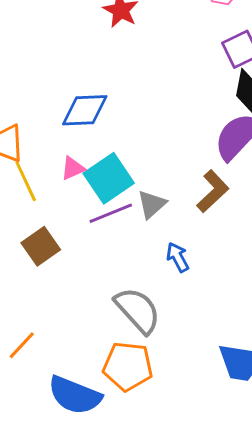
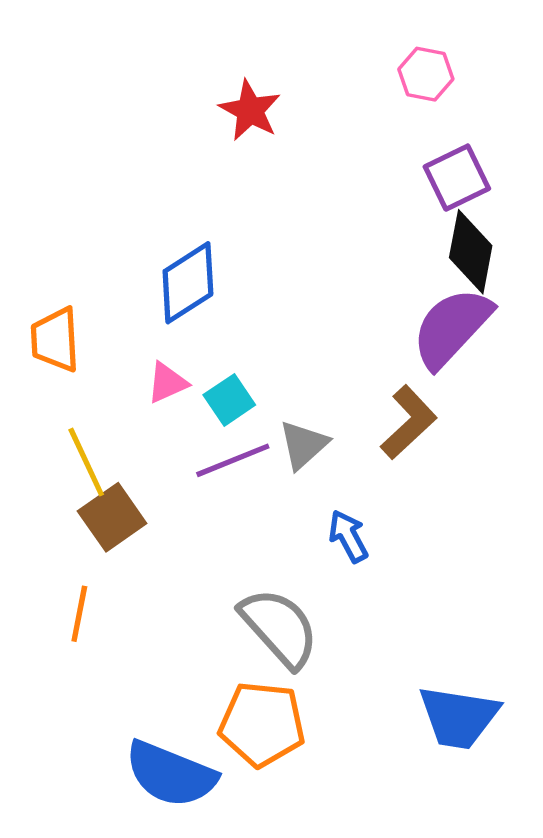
blue diamond: (85, 110) -> (188, 283), turned -30
cyan square: (109, 178) -> (229, 400), size x0.6
yellow line: (26, 181) -> (86, 462), moved
orange line: (22, 345) -> (79, 614), moved, turned -32

